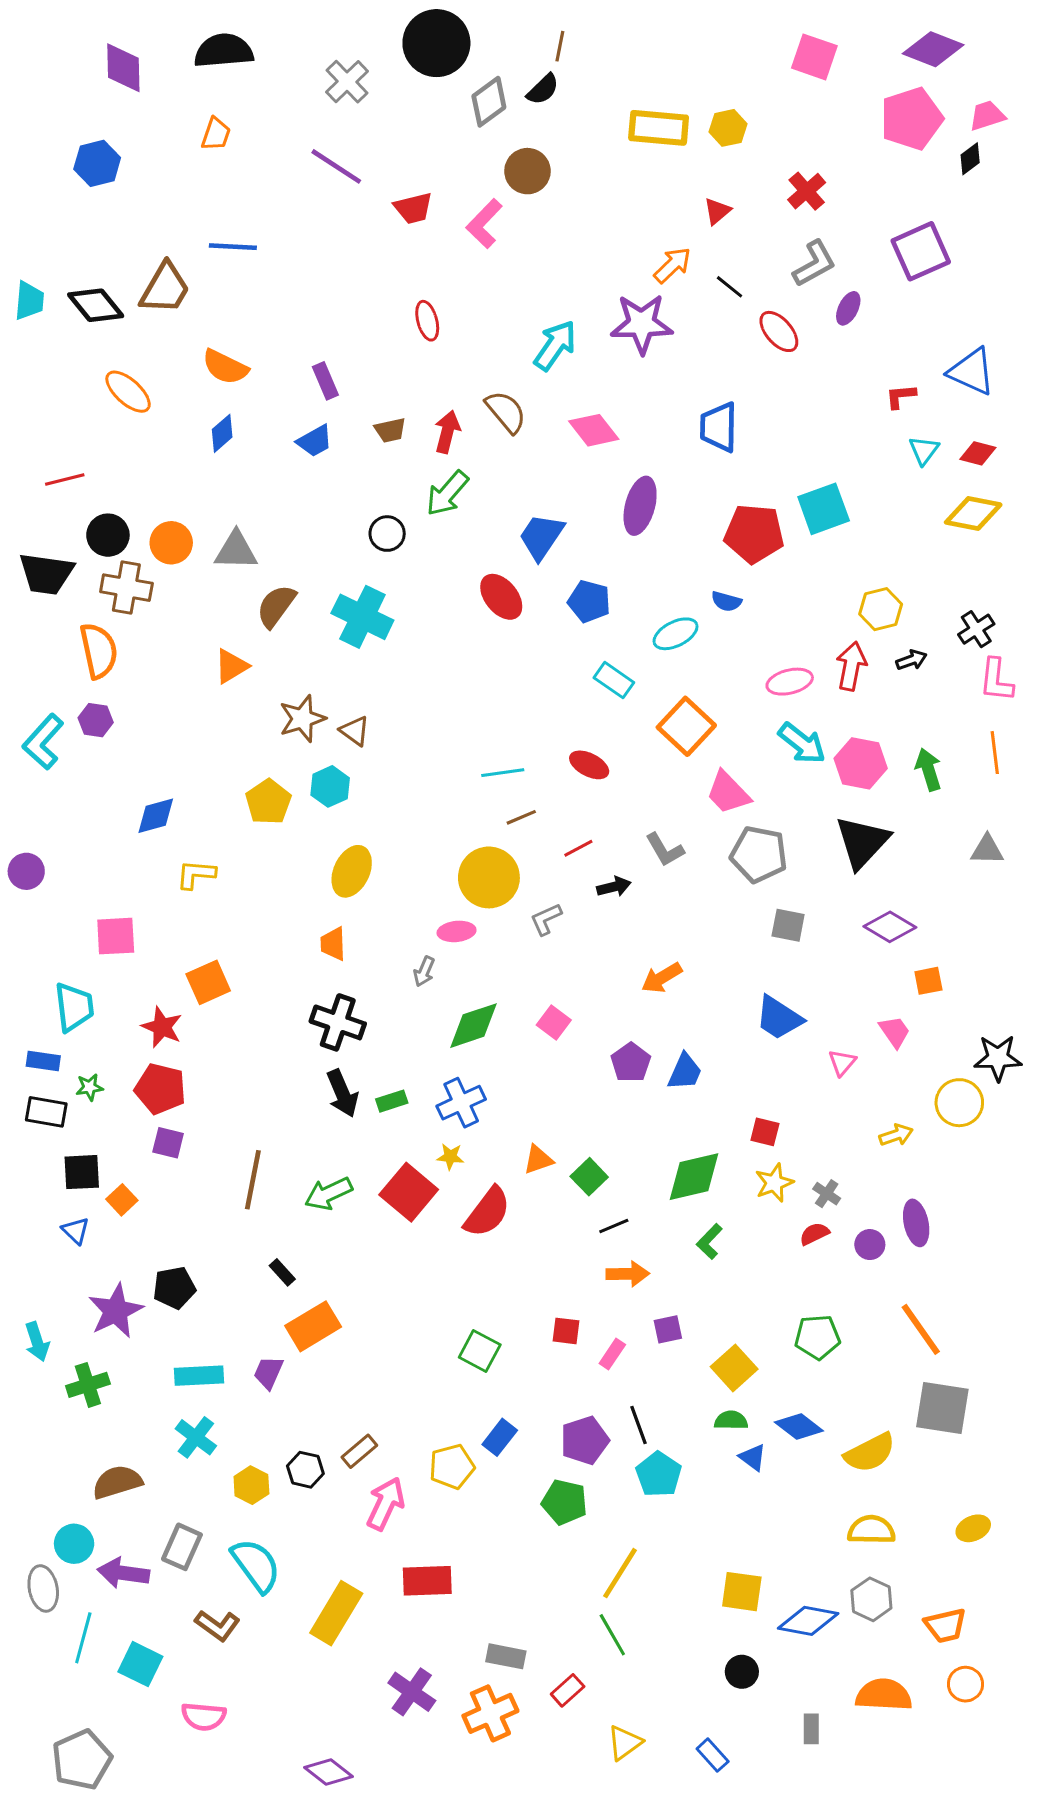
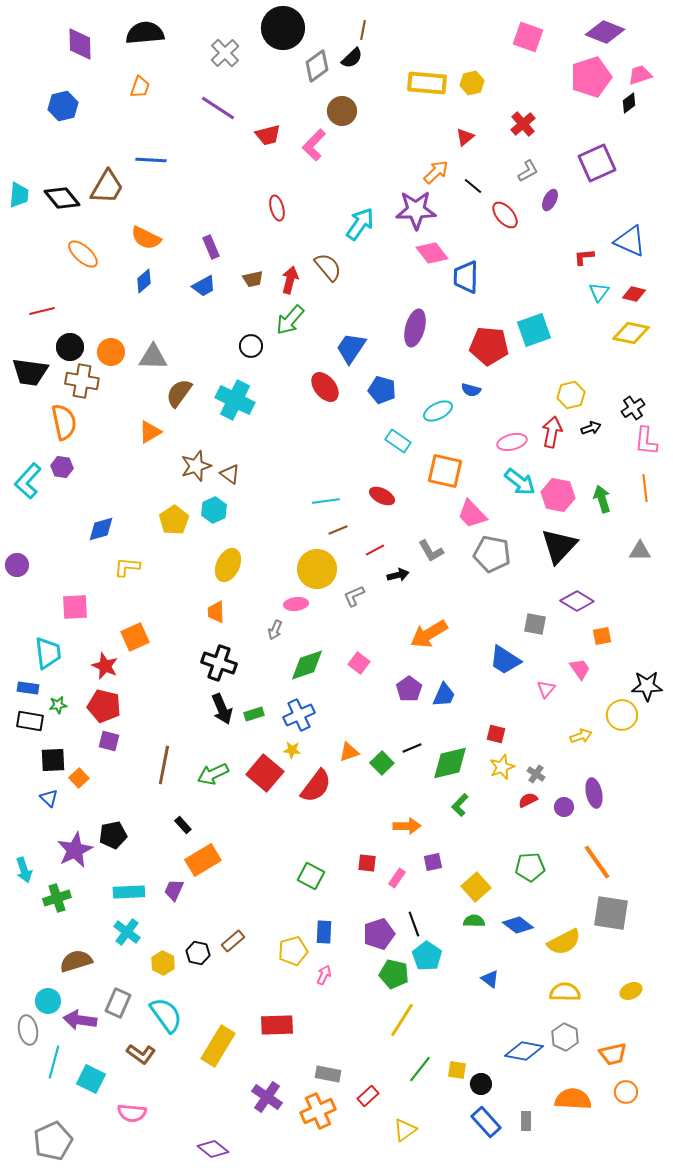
gray L-shape: (814, 264) -> (528, 171), size x0.7
pink diamond: (594, 430) -> (432, 253), moved
orange square: (686, 726) -> (445, 471), turned -30
gray square: (788, 925) -> (535, 624), moved
orange arrow: (662, 978) -> (429, 634), size x1.4
black line: (614, 1226) -> (412, 748), moved
blue rectangle: (500, 1437) -> (324, 932), turned -35
blue triangle: (753, 1457) -> (490, 979), moved
green pentagon: (564, 1502) -> (394, 974), moved
pink arrow: (386, 1504) -> (324, 975), moved, size x0.6
yellow square: (742, 1592) -> (457, 1070), moved, size x0.7
green line: (612, 1635) -> (420, 1069), moved, turned 68
blue rectangle: (713, 1755) -> (486, 1122), moved, size x1.4

